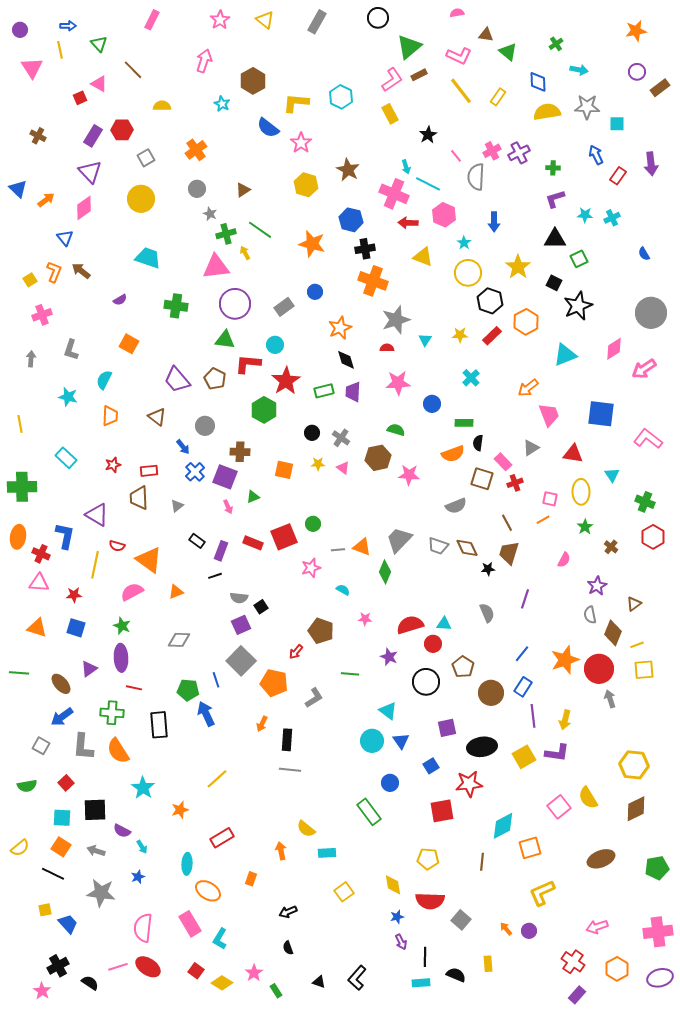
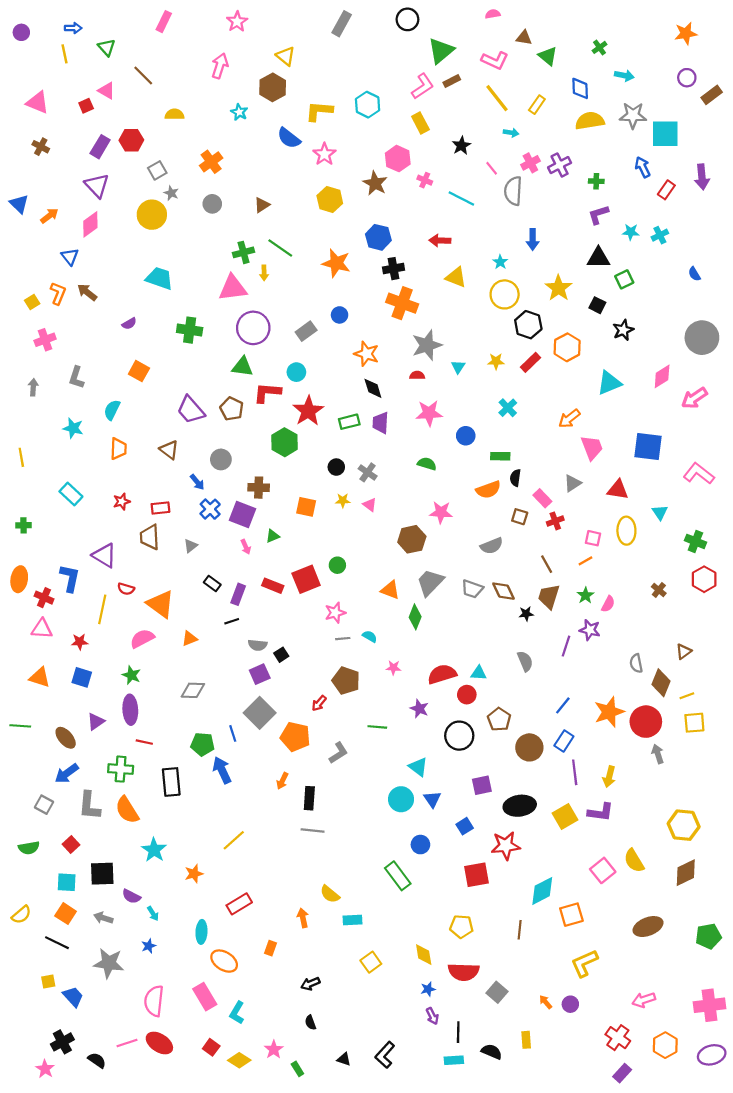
yellow triangle: (265, 20) -> (286, 56), moved
pink triangle: (32, 68) -> (38, 102), moved, turned -35
cyan square: (617, 124) -> (665, 134), size x1.8
cyan arrow: (406, 167) -> (511, 133), moved, turned -64
pink cross: (394, 194) -> (425, 180), moved, size x0.5
gray star: (210, 214) -> (171, 193), moved
pink hexagon: (444, 215) -> (398, 159), moved
yellow arrow: (245, 253) -> (264, 273), turned -152
black star: (578, 306) -> (623, 330), size x0.7
orange star: (340, 328) -> (366, 354), turned -30
brown hexagon: (378, 458) -> (412, 539), moved
brown square: (482, 479) -> (520, 517), size x0.7
green cross: (22, 487) -> (24, 525), size x0.5
green star: (585, 527) -> (585, 595), moved
gray line: (338, 550) -> (343, 639), moved
purple star: (597, 586) -> (590, 630), moved, turned -30

